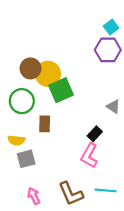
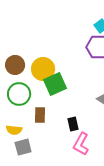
brown circle: (30, 68) -> (15, 65), moved
black rectangle: (95, 134) -> (73, 124), moved, turned -56

